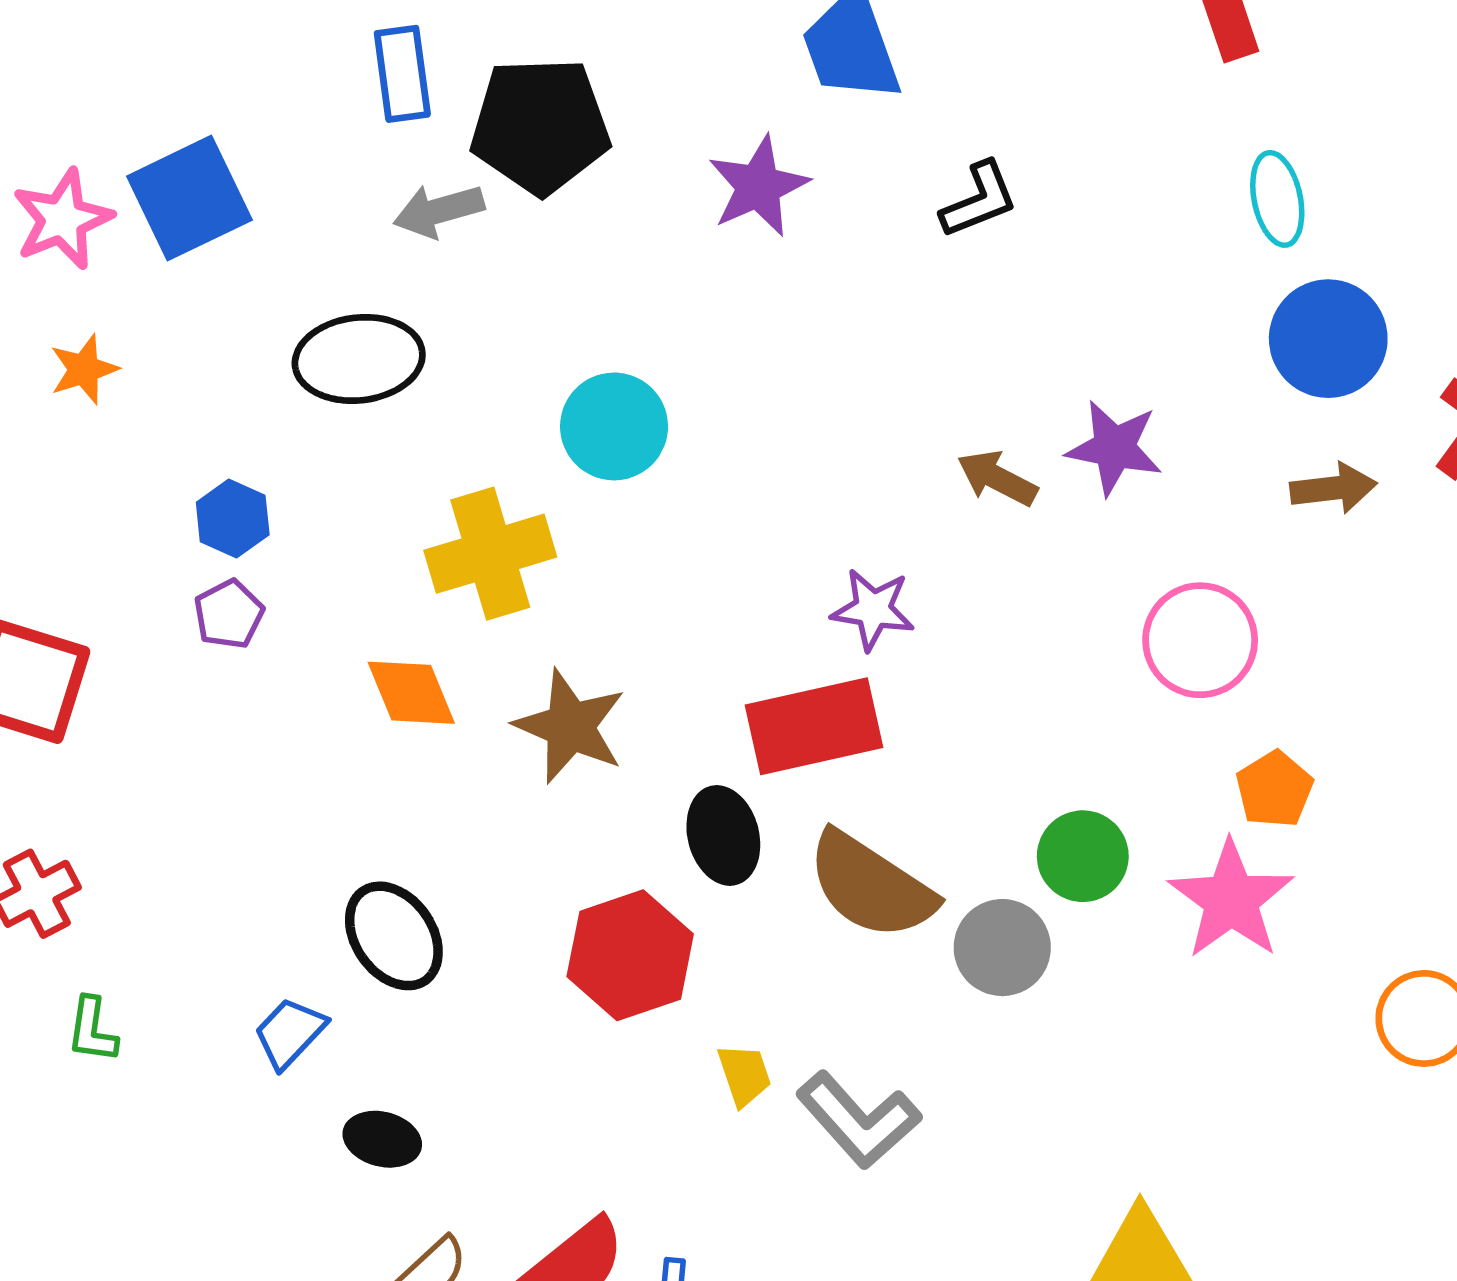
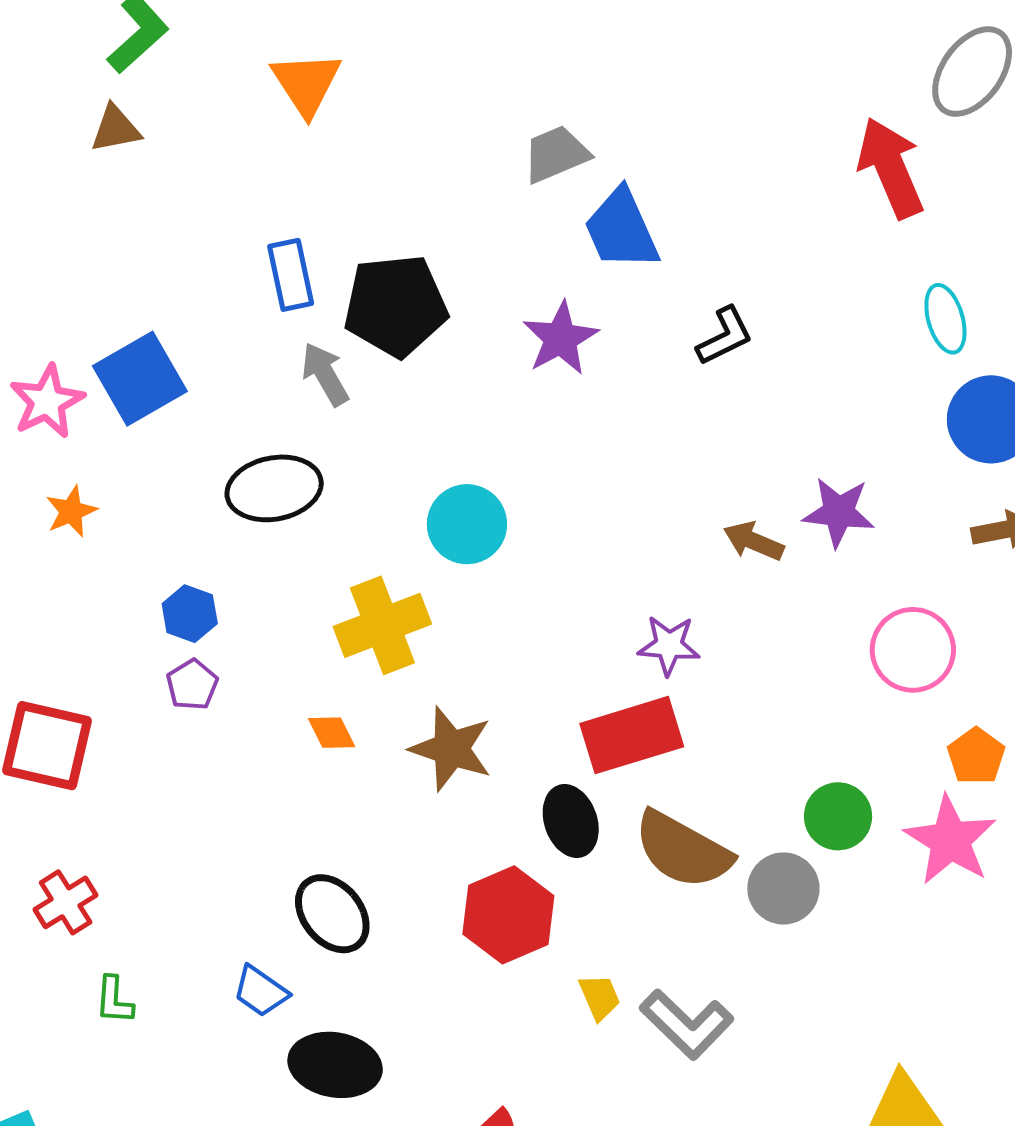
gray arrow: (439, 211) -> (325, 374), turned 80
orange diamond: (411, 693) -> (332, 733), size x0.7
blue trapezoid: (290, 1033) -> (261, 991), turned -94
black ellipse: (382, 1139) -> (335, 1065), size x1.6

